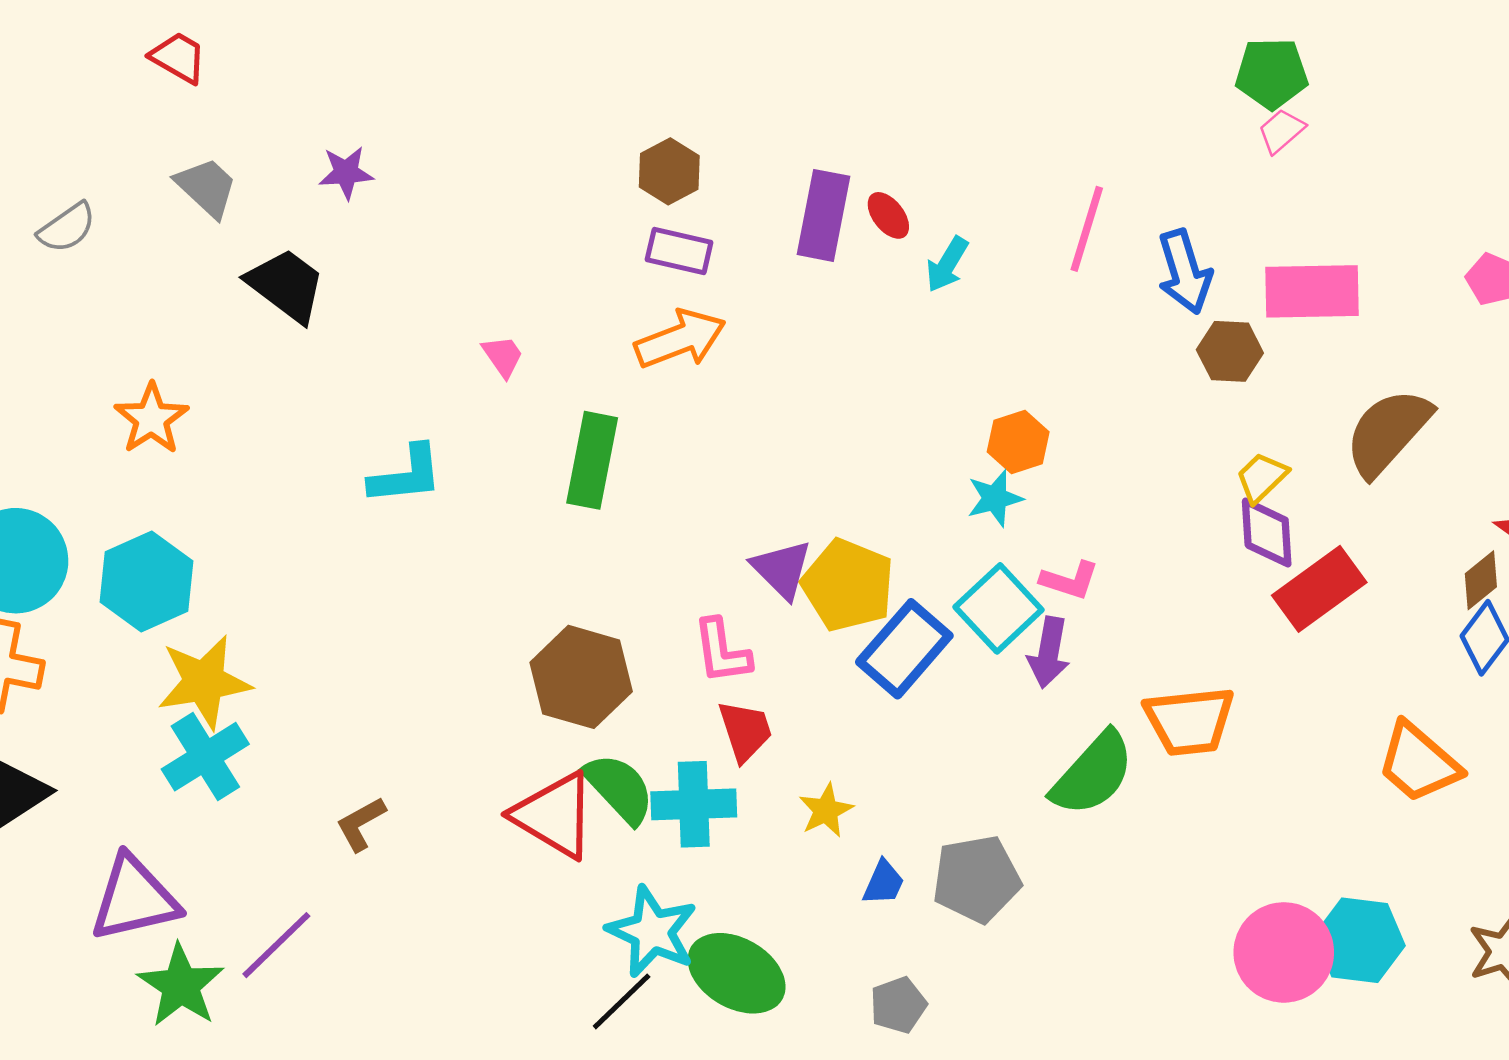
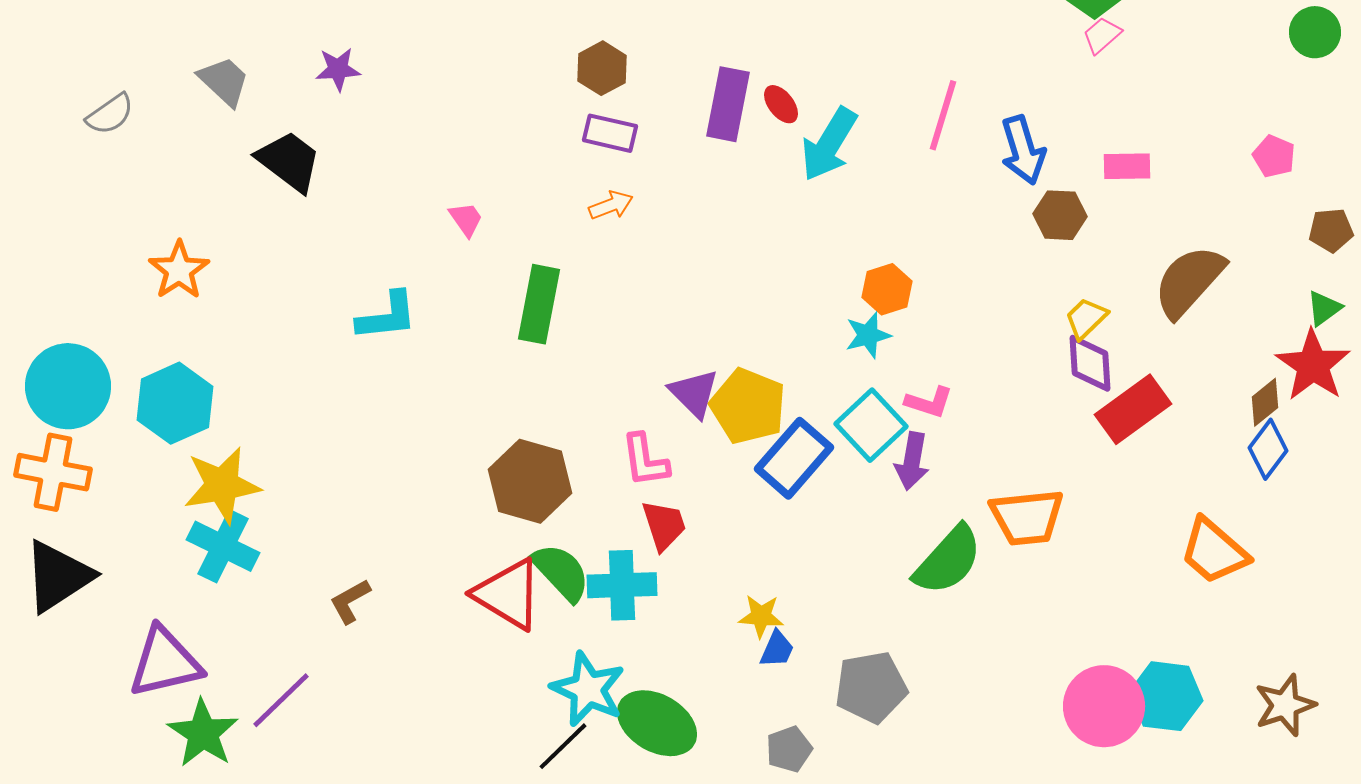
cyan arrow: (947, 264) -> (829, 144), size x1.6
pink rectangle: (1312, 291) -> (1127, 166), size x0.6
orange arrow: (680, 339) -> (611, 205), size x0.6
cyan cross: (205, 757) -> (223, 546), turned -32
yellow star: (826, 810) -> (761, 616), moved, turned 30
gray pentagon: (977, 879) -> (871, 687), moved

